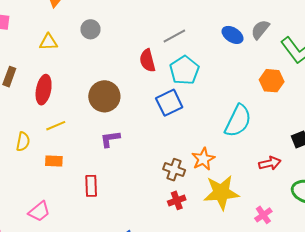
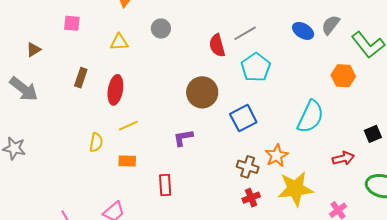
red semicircle: (147, 60) -> (217, 45), moved
brown circle: (104, 96) -> (202, 92), moved
blue square: (169, 103) -> (243, 118), moved

